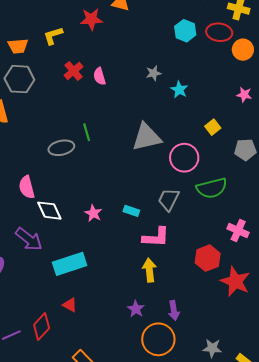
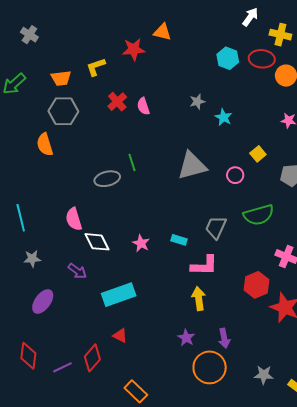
pink circle: (184, 158) -> (235, 175), moved, size x0.6
purple arrow: (29, 239) -> (77, 271), size x0.7

